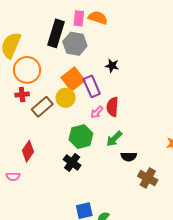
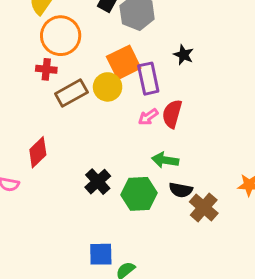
green hexagon: (81, 137) -> (139, 194), moved
green arrow: (114, 139) -> (165, 160), turned 42
brown cross: (148, 178) -> (204, 207), moved

